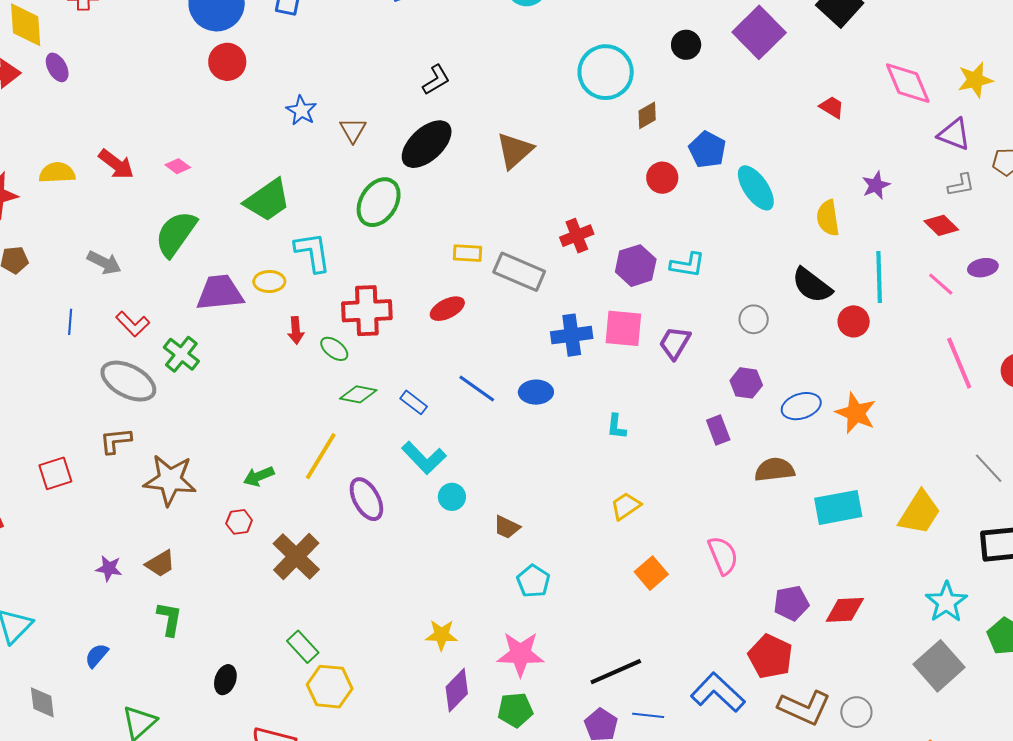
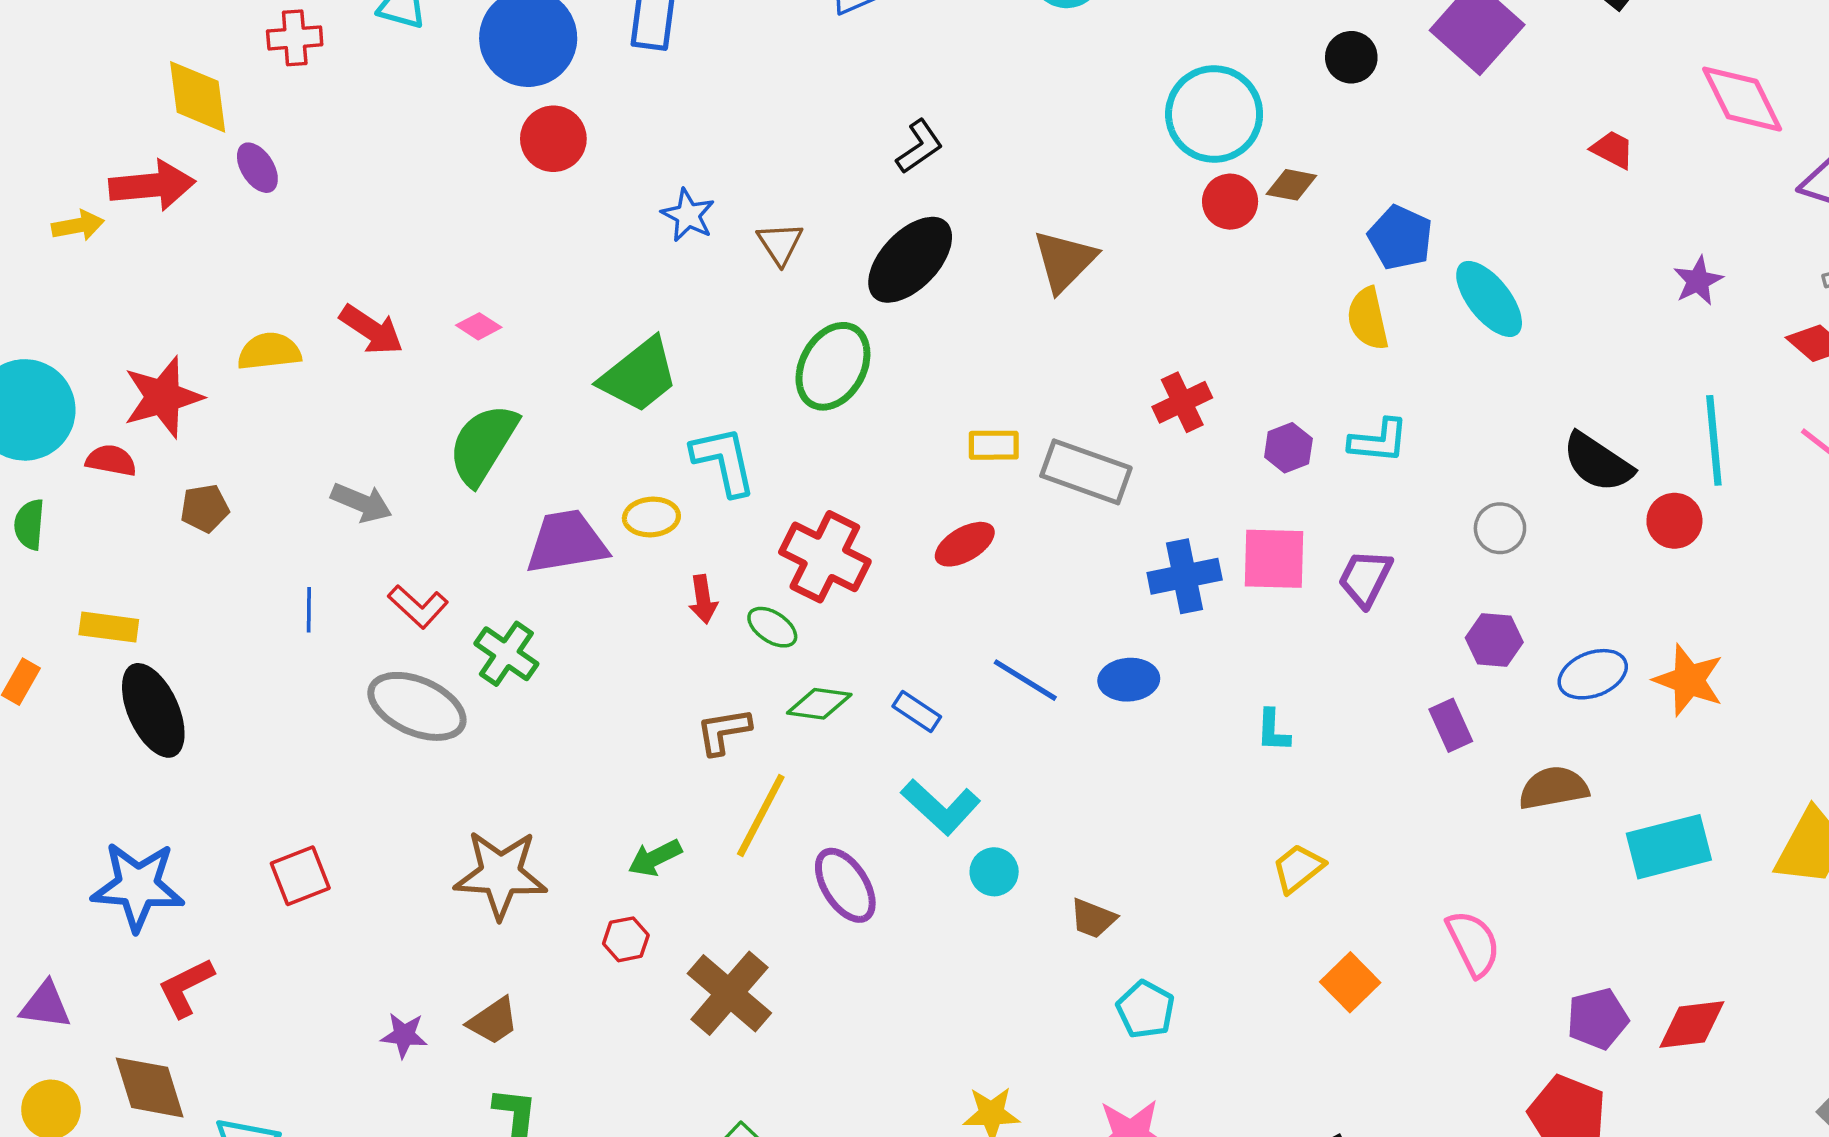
brown diamond: (647, 115) -> (1291, 185), turned 44
red circle: (662, 178) -> (1230, 202), moved
yellow semicircle: (828, 218) -> (1368, 319), moved
purple hexagon: (636, 266) -> (1288, 448), size x0.7
red cross: (367, 311) -> (825, 557), turned 33
brown L-shape: (116, 441) -> (723, 731), moved

